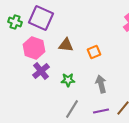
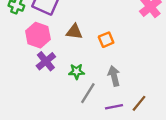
gray line: (72, 109) -> (88, 93), moved

